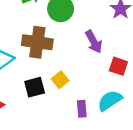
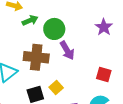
purple arrow: (94, 42) -> (67, 50), moved

